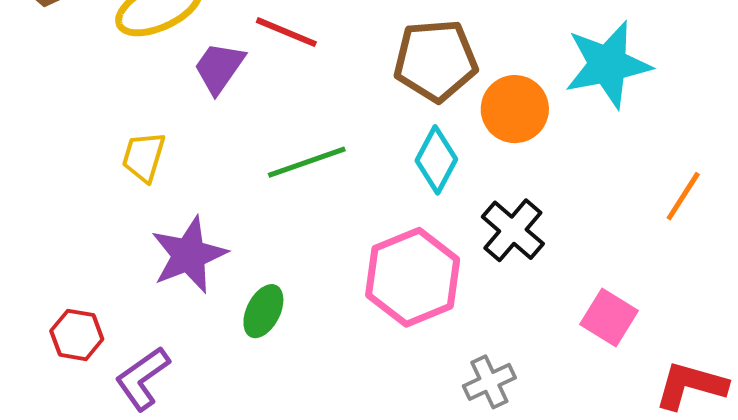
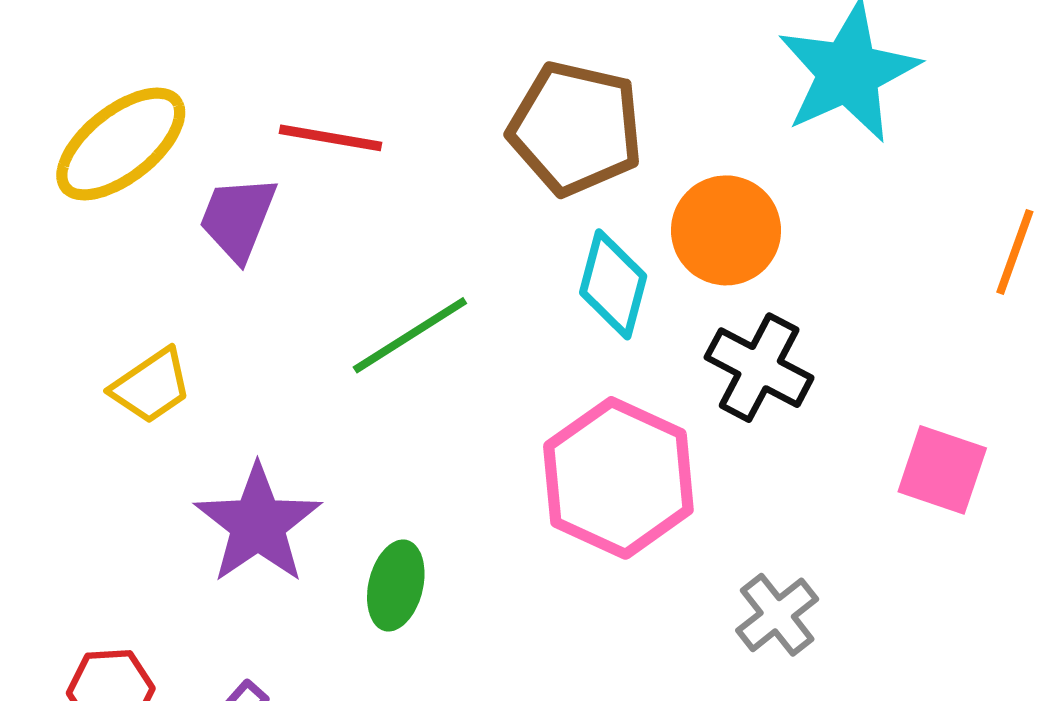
brown pentagon: (436, 60) -> (576, 128), turned 30
orange circle: (515, 109) -> (726, 230), moved
yellow trapezoid: (144, 157) -> (151, 386), turned -128

